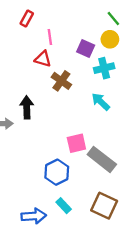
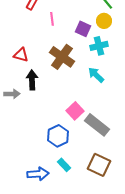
red triangle: (43, 59) -> (21, 55), moved
brown cross: (61, 81) -> (62, 57), size x1.4
pink square: (76, 143) -> (75, 111), turned -30

